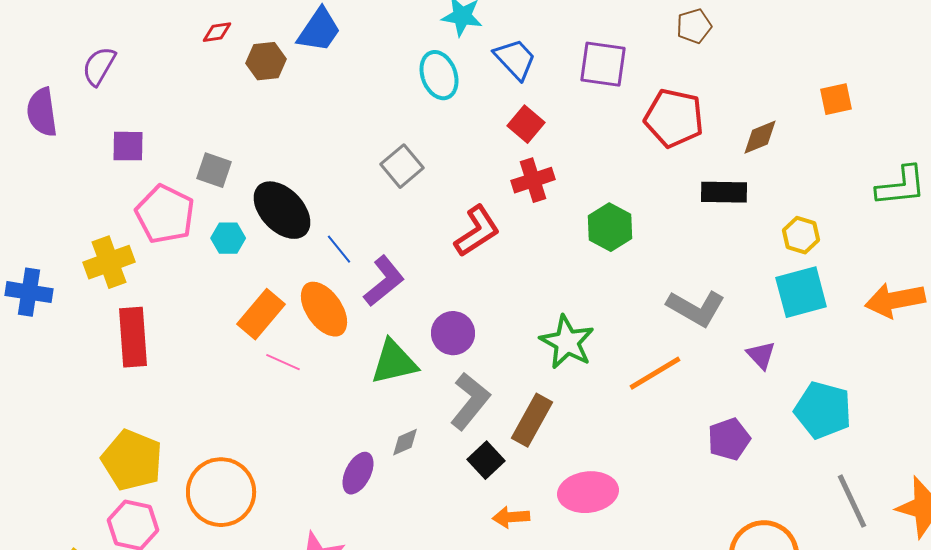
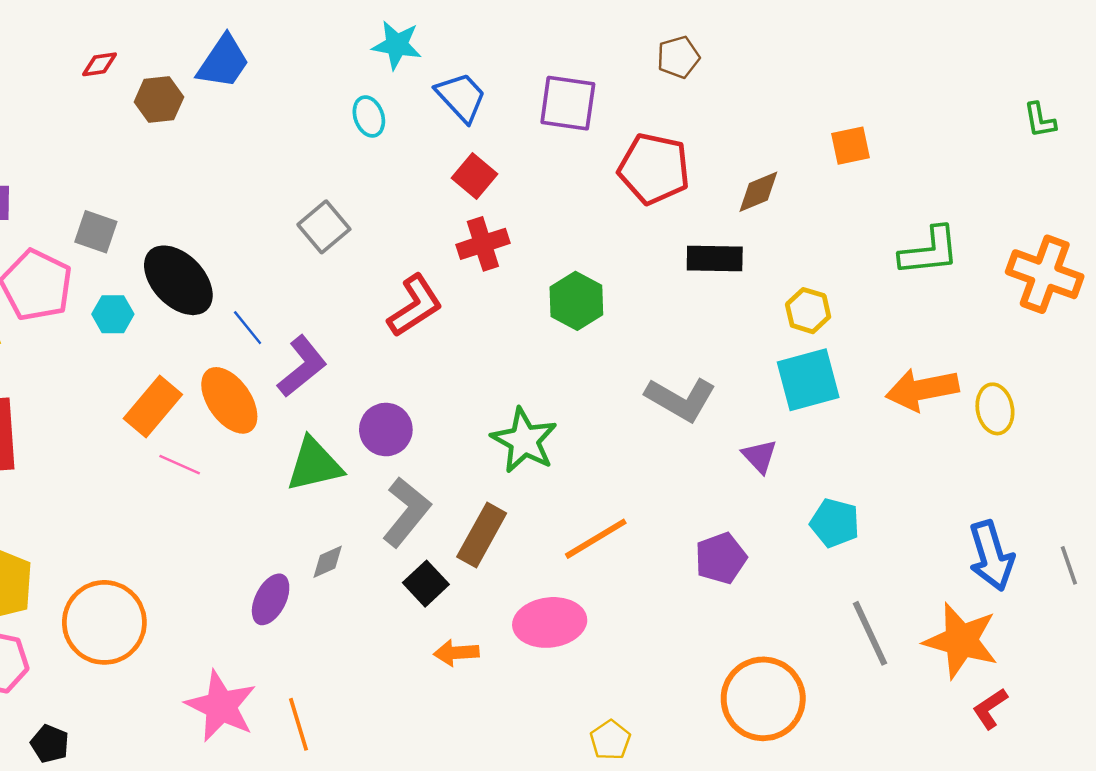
cyan ellipse: (439, 75) -> (369, 116), size x0.7
orange line: (655, 373) -> (596, 539), moved
cyan pentagon: (823, 410) -> (835, 523), size x0.7

